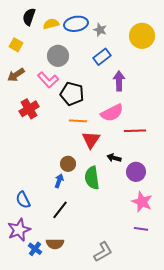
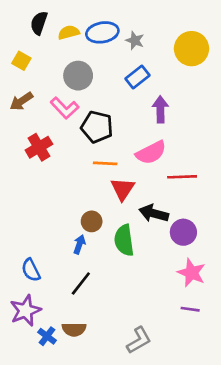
black arrow: (114, 158) -> (154, 213), size x1.5

